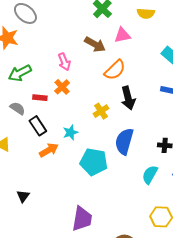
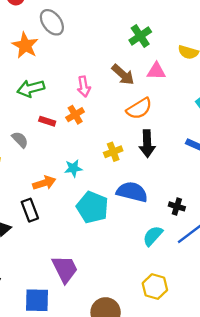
gray semicircle: (18, 108) -> (20, 140), moved
black rectangle: (38, 126) -> (30, 210), moved
blue semicircle: (124, 141) -> (132, 192), turned 76
purple trapezoid: (82, 219) -> (65, 269), turned -48

